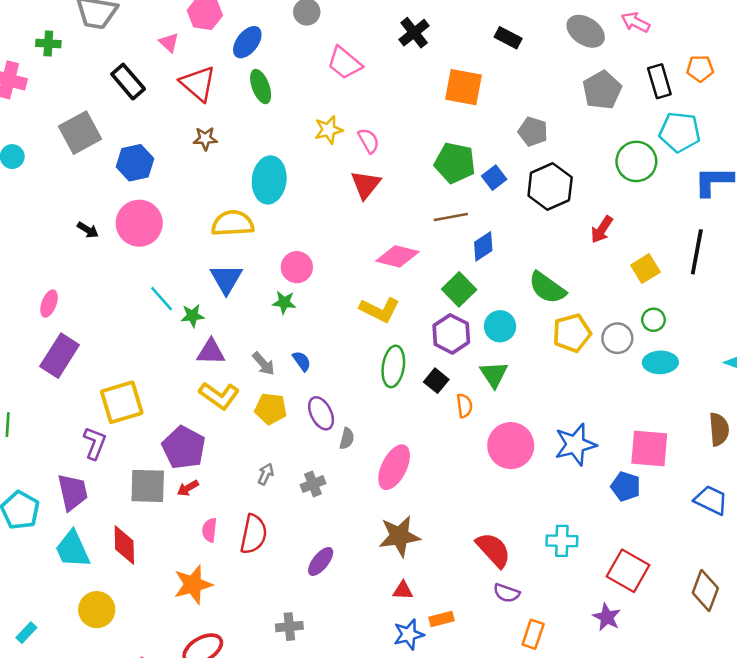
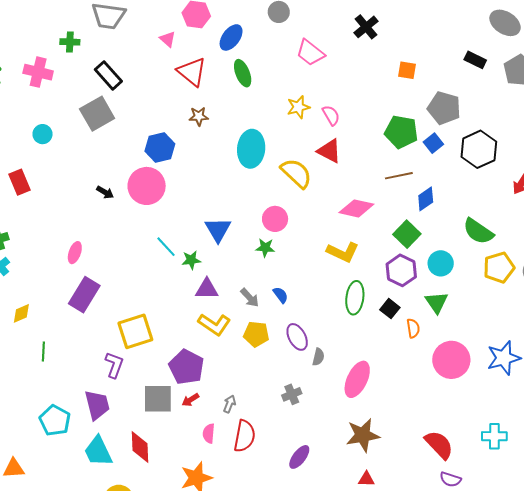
black rectangle: (508, 38) -> (475, 60), moved
black rectangle: (128, 82) -> (108, 75), moved
orange square: (464, 87) -> (407, 70), size x0.6
gray pentagon: (533, 132) -> (444, 108), moved, size x1.4
blue hexagon: (135, 163) -> (160, 148), moved
red triangle: (366, 185) -> (329, 151), turned -40
yellow semicircle: (233, 223) -> (296, 173), moved, turned 48
gray arrow: (266, 474) -> (229, 404), moved

